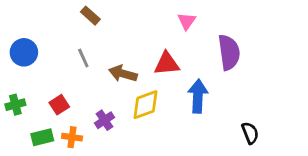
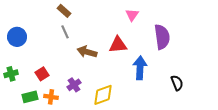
gray line: (83, 58) -> (65, 32), moved
yellow diamond: (146, 105) -> (103, 95), moved
black semicircle: (250, 133) -> (177, 83), moved

